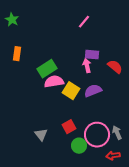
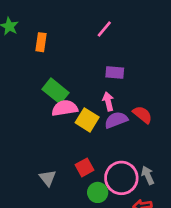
orange rectangle: (17, 54) -> (41, 42), moved
pink arrow: (87, 66) -> (108, 101), moved
red semicircle: (115, 67) -> (142, 115), moved
green rectangle: (47, 69) -> (55, 91), turned 72

